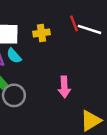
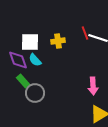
pink arrow: (64, 87) -> (93, 86), moved

